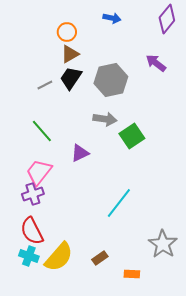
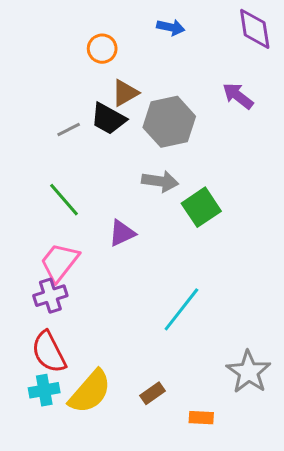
purple diamond: (167, 19) -> (255, 29), turned -48
brown triangle: (70, 54) -> (125, 93), moved
black trapezoid: (71, 78) -> (108, 119), turned -95
cyan cross: (29, 256) -> (44, 390), turned -30

